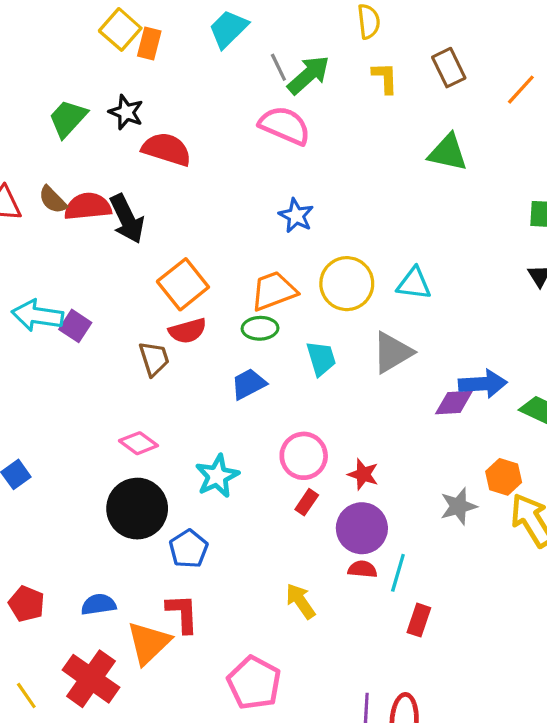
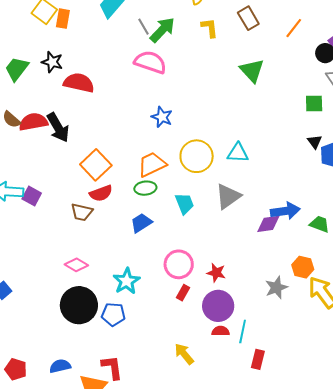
green triangle: (448, 153) -> (252, 71), turned 40
brown trapezoid: (154, 359) -> (82, 212), turned 125
blue pentagon: (189, 549) -> (113, 314), moved, turned -30

